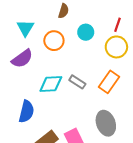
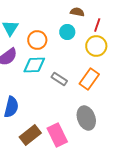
brown semicircle: (64, 11) -> (77, 12), moved, turned -96
cyan diamond: (51, 84) -> (34, 65), moved

